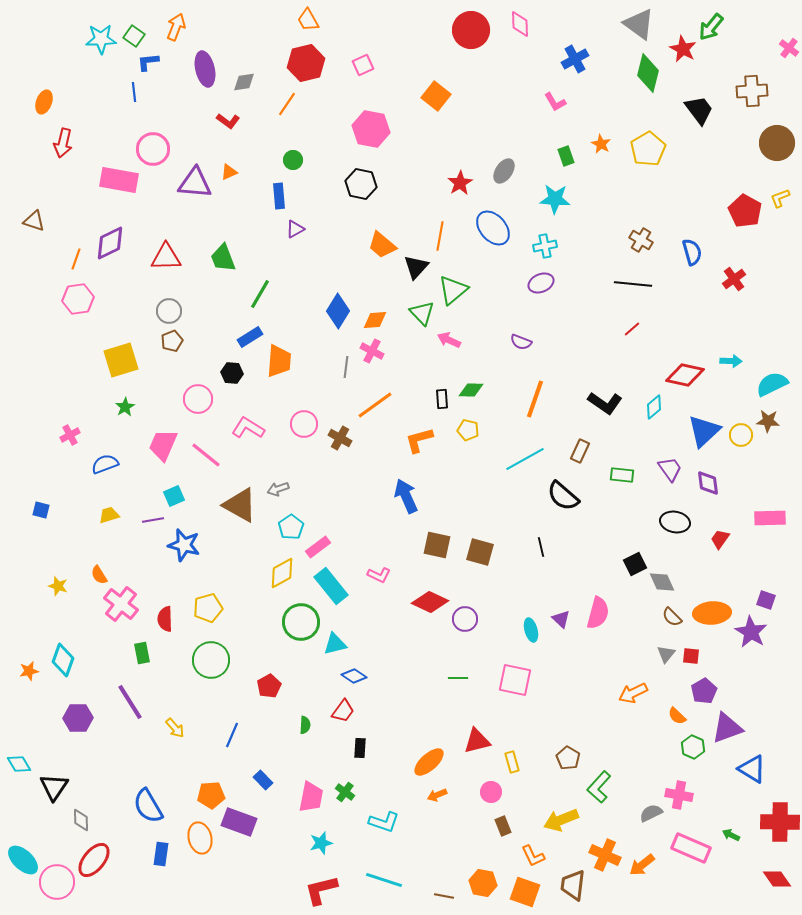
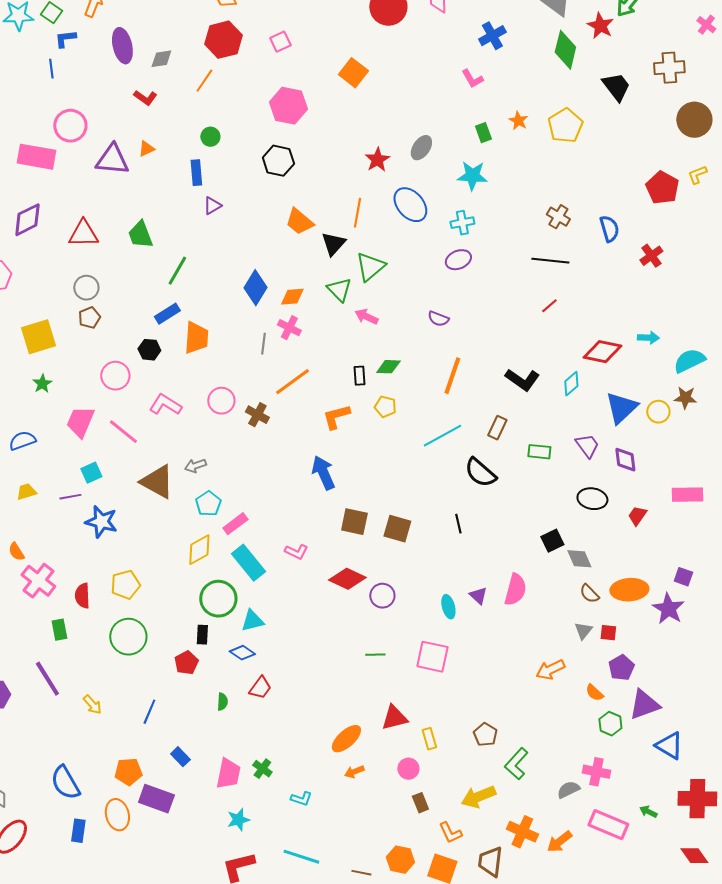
blue diamond: (354, 676) -> (242, 653), moved
black rectangle: (360, 748) -> (202, 635), moved
cyan L-shape: (384, 822) -> (301, 799), size x0.7

